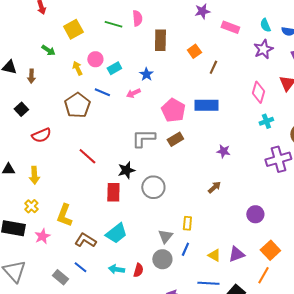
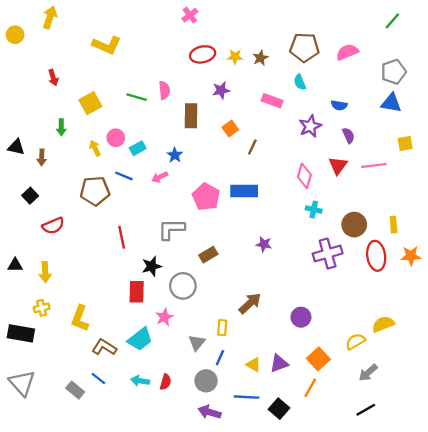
purple star: (202, 11) -> (221, 90), moved
cyan semicircle: (265, 25) -> (300, 82), moved
green arrow: (48, 50) -> (61, 127), turned 56
brown pentagon: (77, 105) -> (95, 191), turned 30
cyan cross: (266, 121) -> (314, 210), turned 32
brown rectangle: (175, 139) -> (208, 255), moved
red line: (87, 156) -> (122, 237), moved, turned 36
brown arrow: (214, 187) -> (250, 303), moved, size x1.5
yellow cross: (31, 206) -> (42, 308), turned 32
pink star: (42, 236) -> (164, 317), moved
gray circle: (162, 259) -> (206, 381), moved

